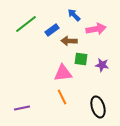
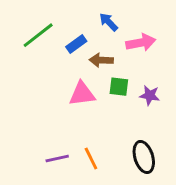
pink triangle: (63, 73) -> (82, 94), moved
orange line: (62, 97) -> (91, 158), moved
purple line: (22, 108) -> (57, 158), moved

